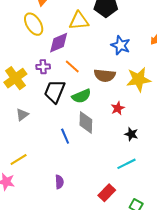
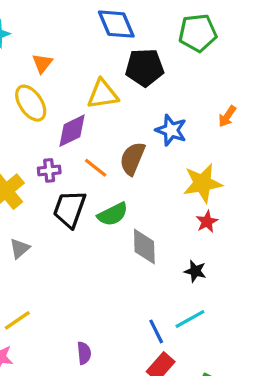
brown semicircle: (105, 75) -> (132, 159), moved, turned 110
red star: (118, 108) -> (207, 222), moved
gray diamond: (86, 122) -> (144, 247), moved
blue line: (65, 136) -> (156, 331), moved

